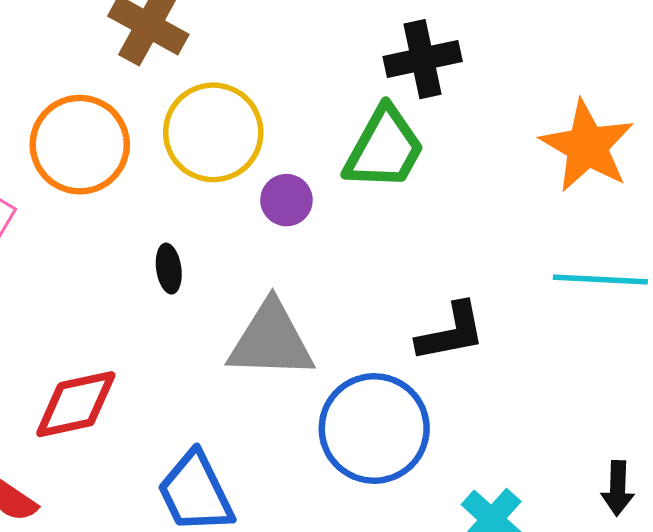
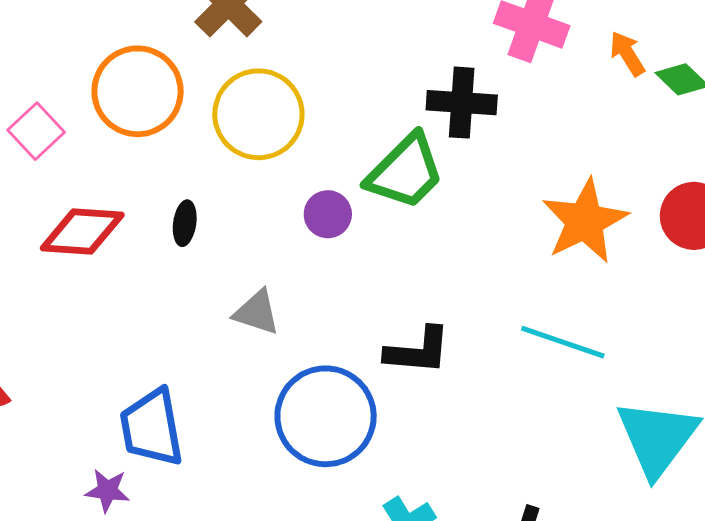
purple circle: (286, 200) -> (328, 214), moved
gray triangle: (271, 340) -> (257, 312), size x0.6
red diamond: (76, 404) -> (82, 231), moved

